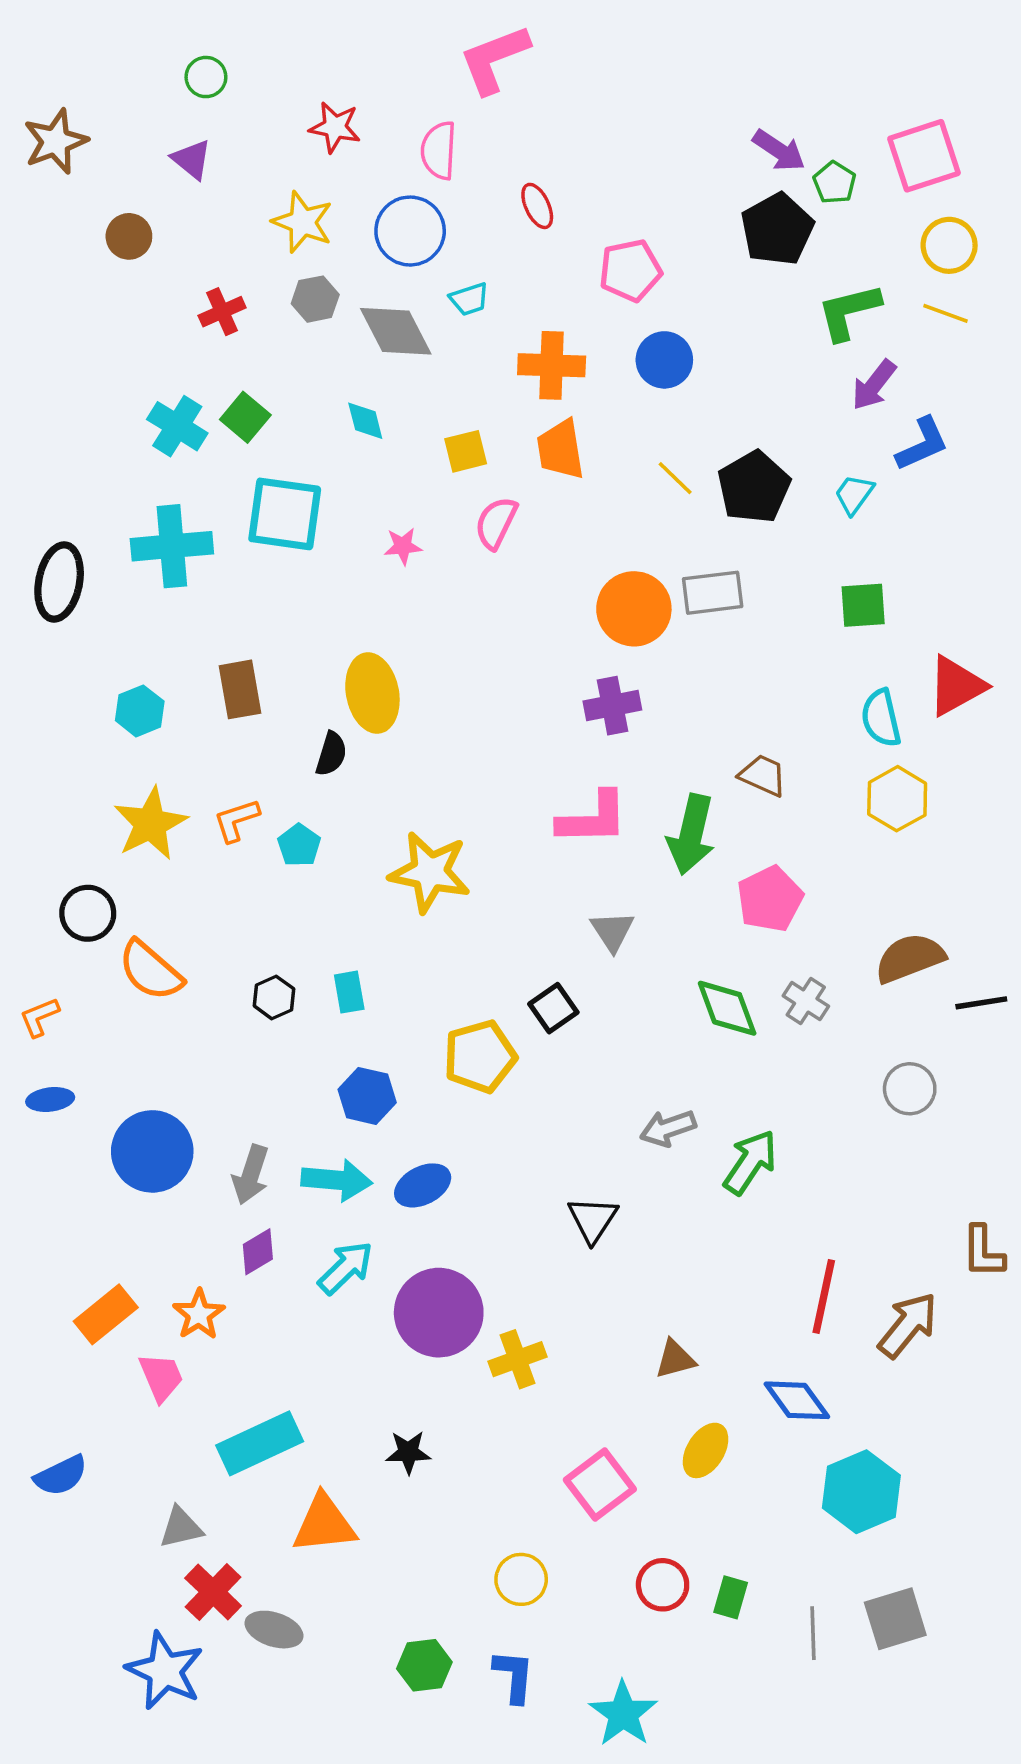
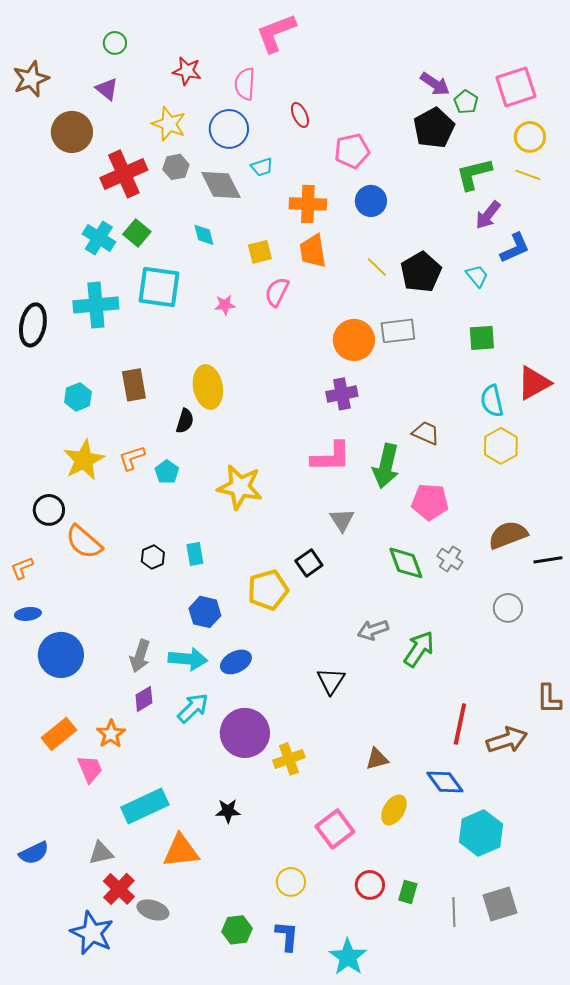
brown circle: (129, 236) -> (72, 132), size x1.6
red cross: (222, 312) -> (124, 174), size x1.8
cyan trapezoid: (854, 494) -> (477, 276), turned 105
pink pentagon: (770, 899) -> (430, 502), turned 30
blue circle: (152, 1151) -> (61, 655), moved
brown arrow: (908, 1325) -> (507, 740), turned 33
blue semicircle: (61, 1476) -> (34, 853), moved

